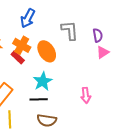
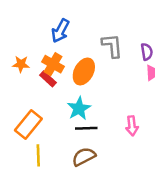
orange ellipse: (47, 51) -> (84, 71), turned 60
black line: (39, 99) -> (86, 128), moved
brown semicircle: (47, 120) -> (84, 157), turned 144

